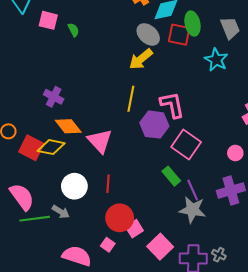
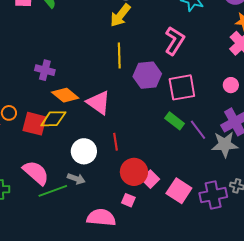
pink L-shape: (172, 105) -> (175, 41), moved, turned 56
pink square: (186, 144) -> (182, 87), turned -32
gray star: (192, 210) -> (225, 144), moved

